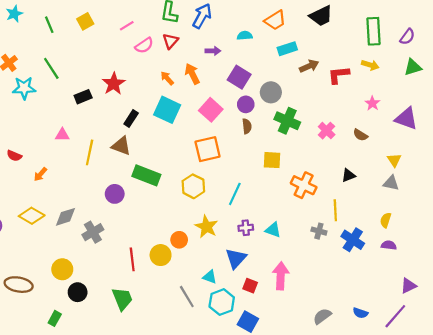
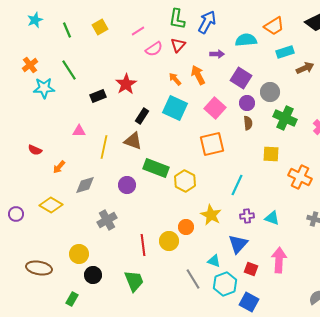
cyan semicircle: (245, 36) -> (246, 40), size x1.5
yellow hexagon: (193, 186) -> (185, 181), moved
gray diamond: (66, 217) -> (85, 185), moved

